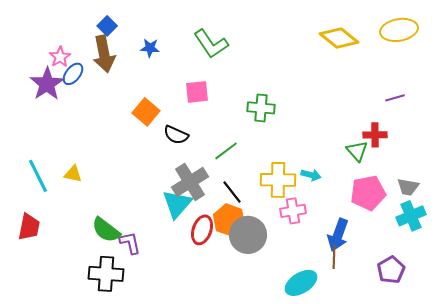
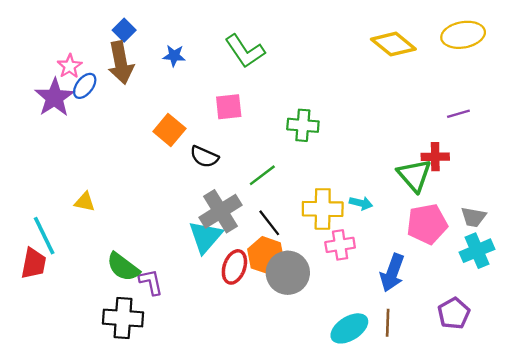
green triangle: (357, 151) -> (414, 175), size x1.4
cyan line: (38, 176) -> (44, 236), moved
brown line: (334, 257) -> (388, 323), moved

